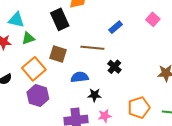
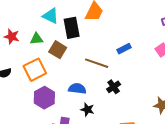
cyan triangle: (16, 20) -> (51, 16), moved
brown square: (58, 54) -> (58, 50), moved
purple hexagon: (38, 96) -> (44, 98), moved

